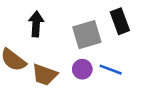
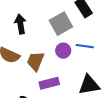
brown trapezoid: (45, 75) -> (36, 61), turned 105

